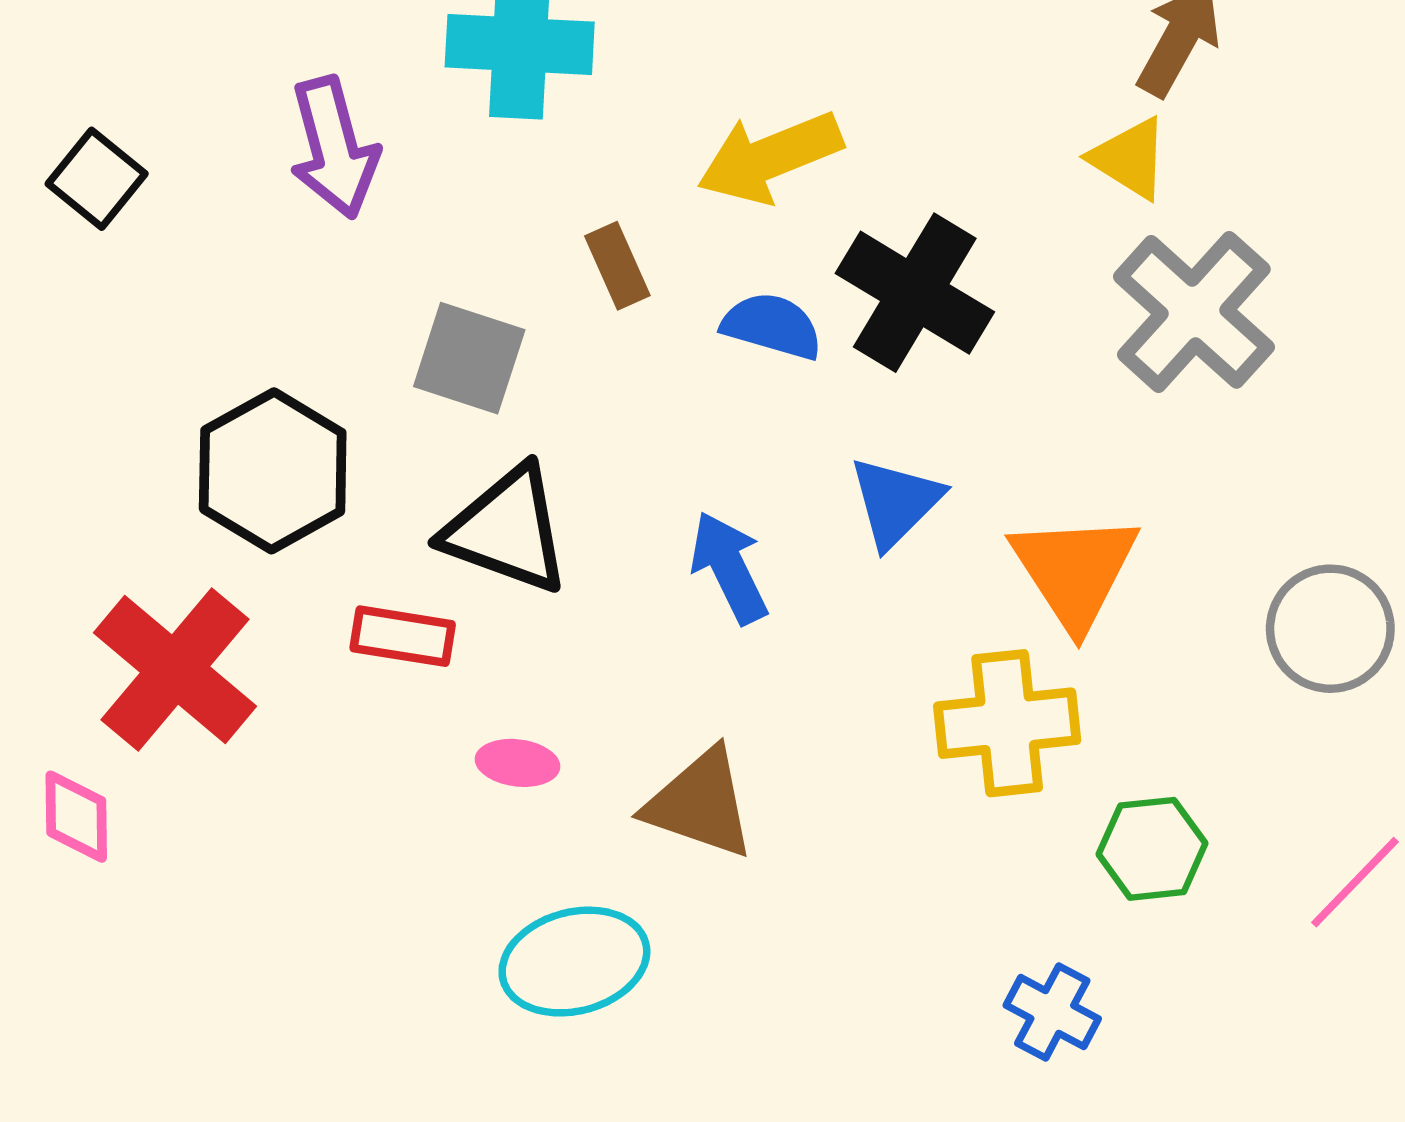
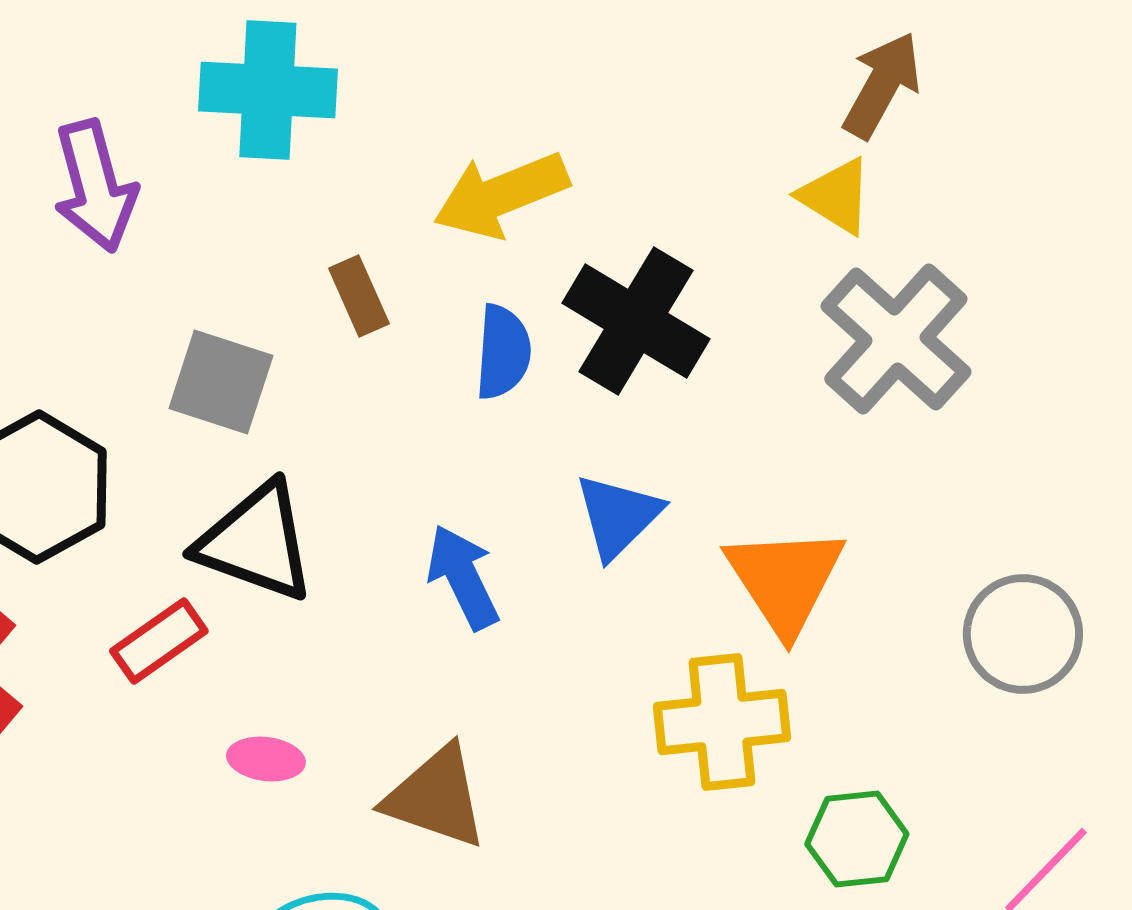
blue semicircle: (772, 326) -> (503, 352), turned 78
red rectangle: (403, 636) -> (159, 641), turned -44

